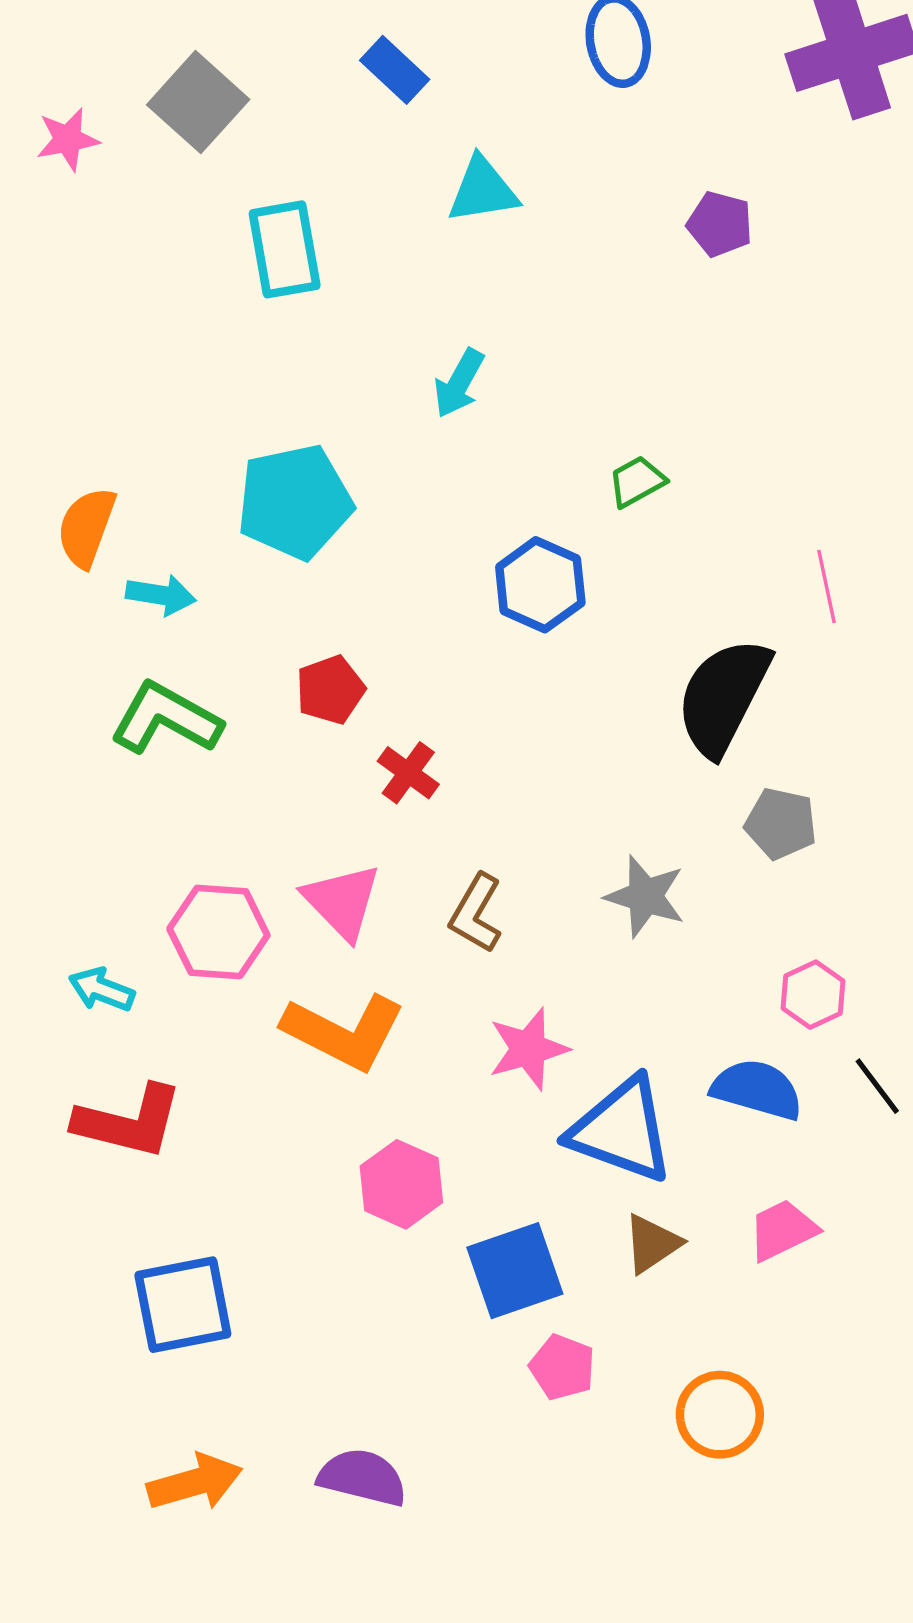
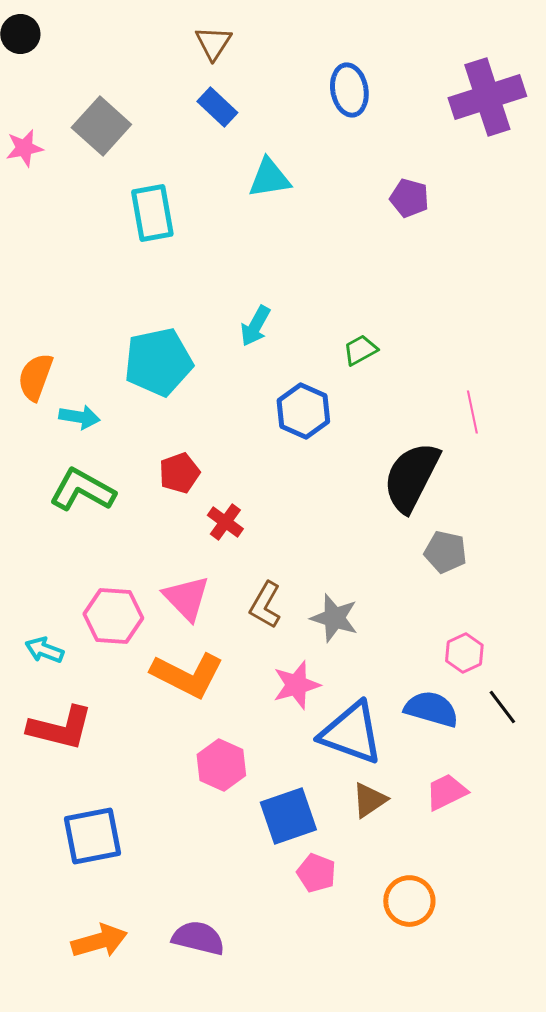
cyan arrow: (459, 383) -> (255, 326), moved
gray star: (645, 896) -> (334, 618), moved

